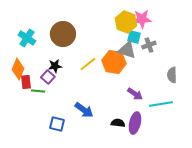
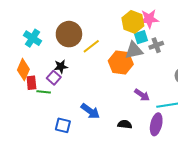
cyan square: (134, 37) -> (141, 37), turned -32
gray triangle: (127, 50) -> (134, 50), turned -30
yellow line: (88, 64) -> (91, 46), moved
purple ellipse: (135, 123) -> (156, 124), moved

